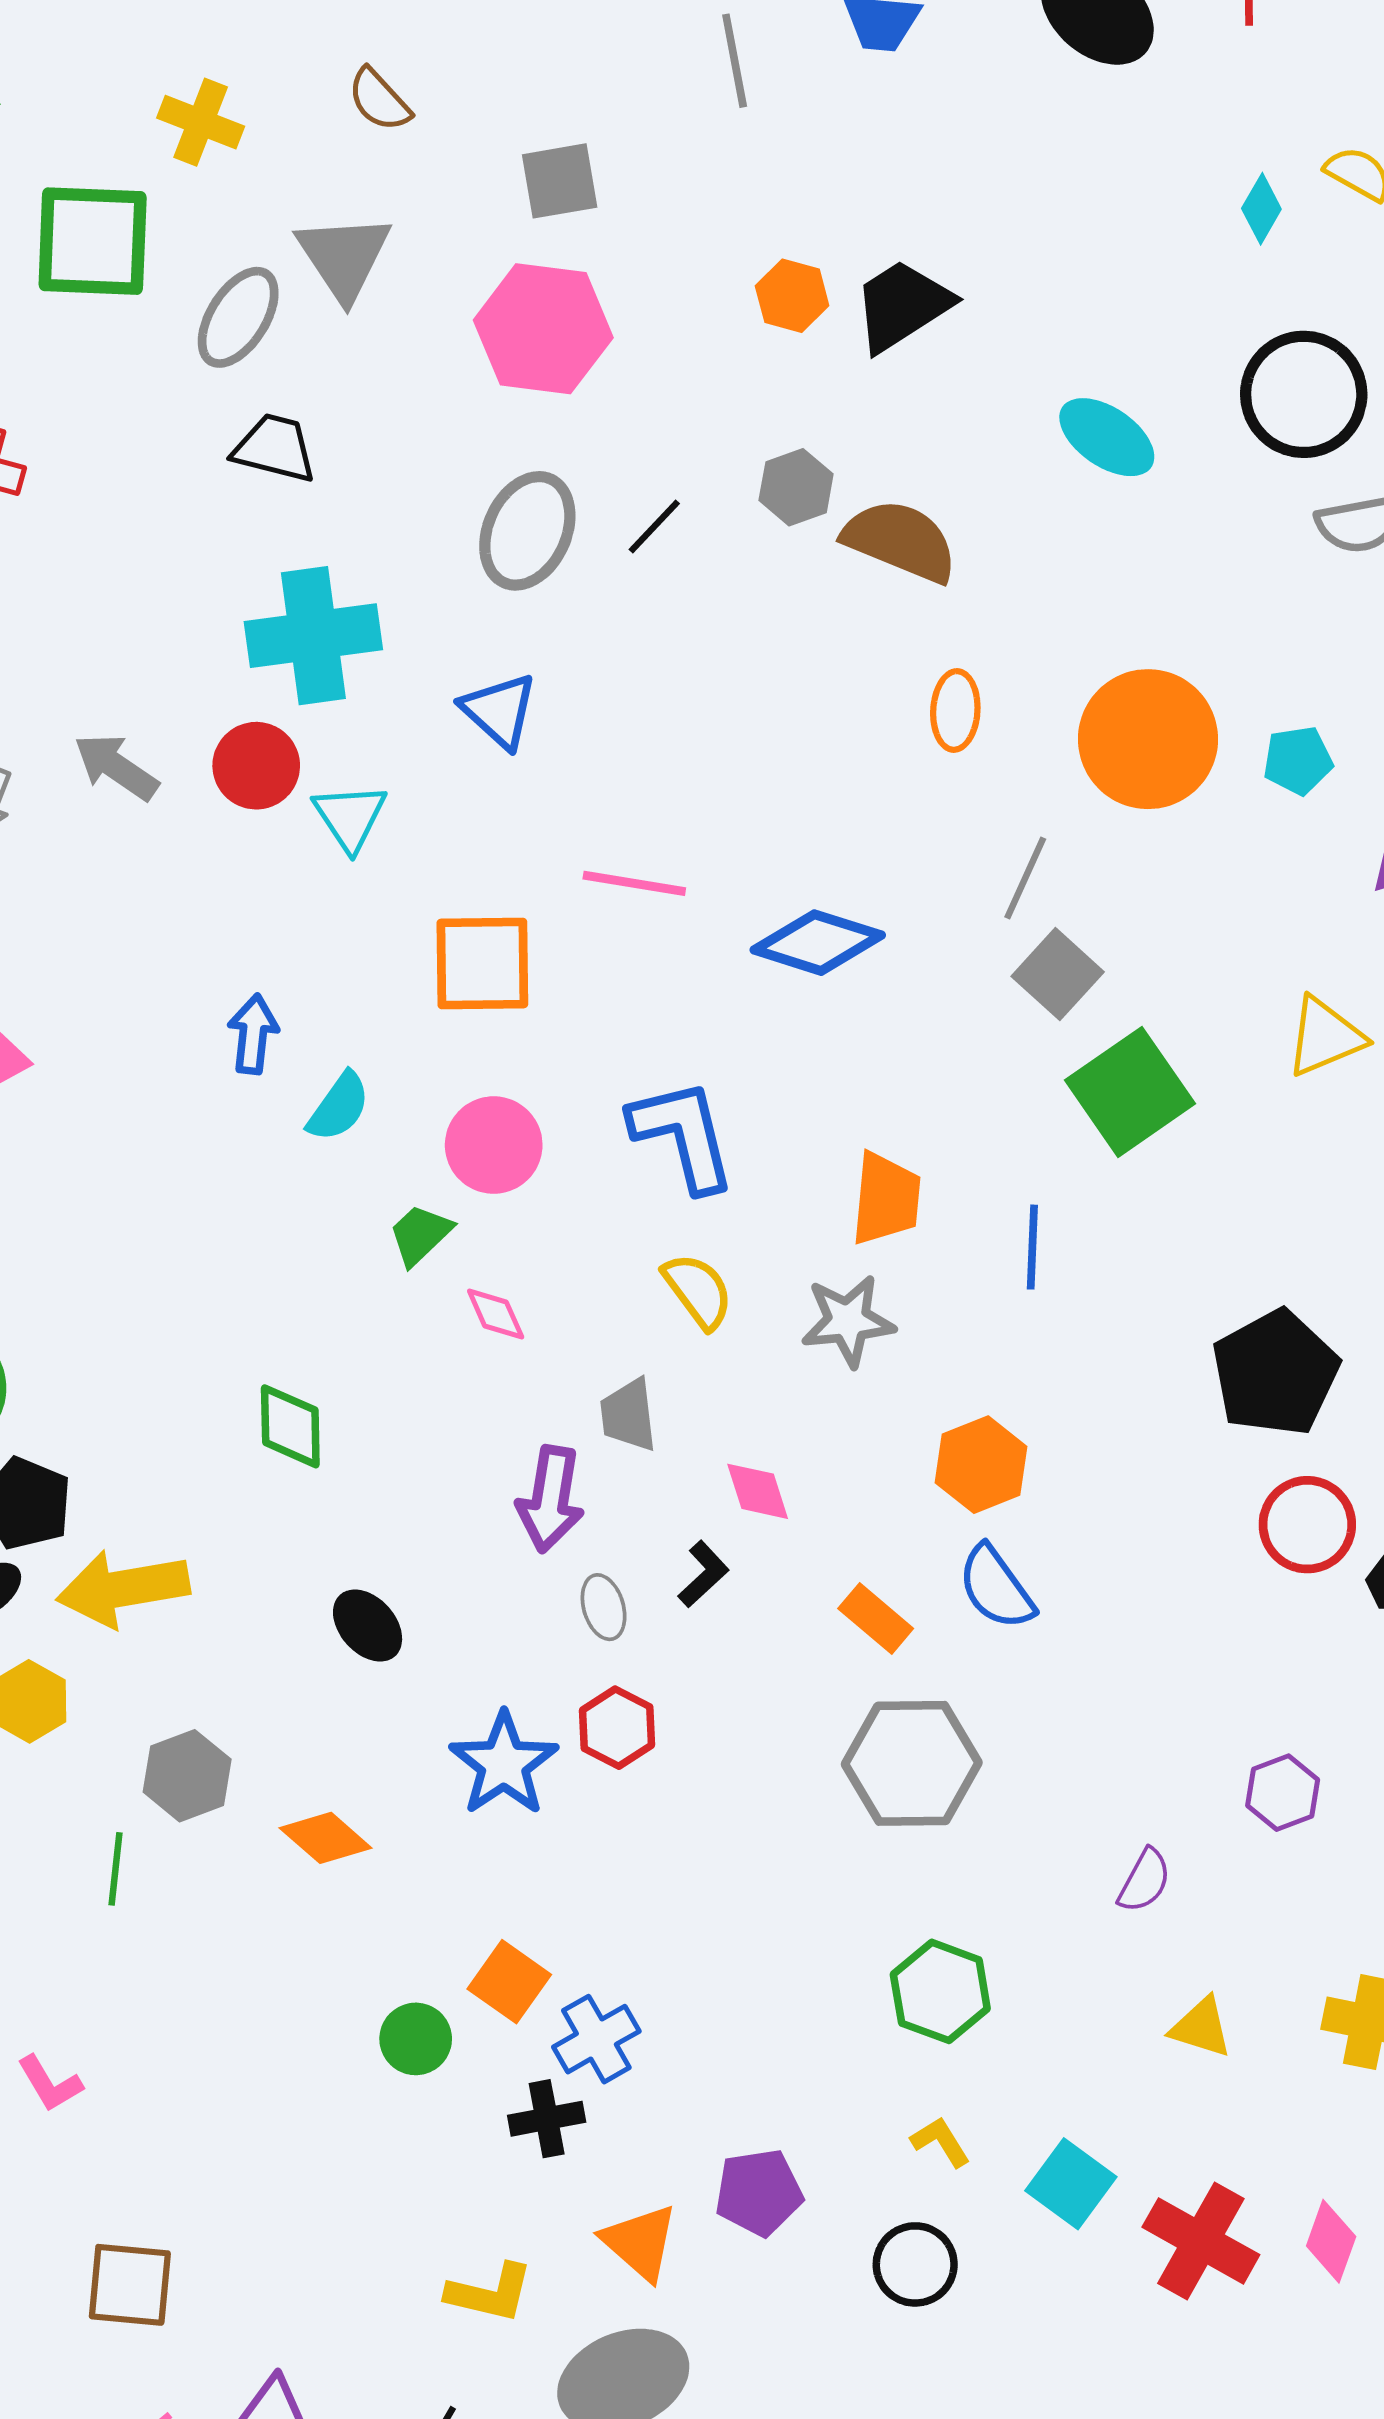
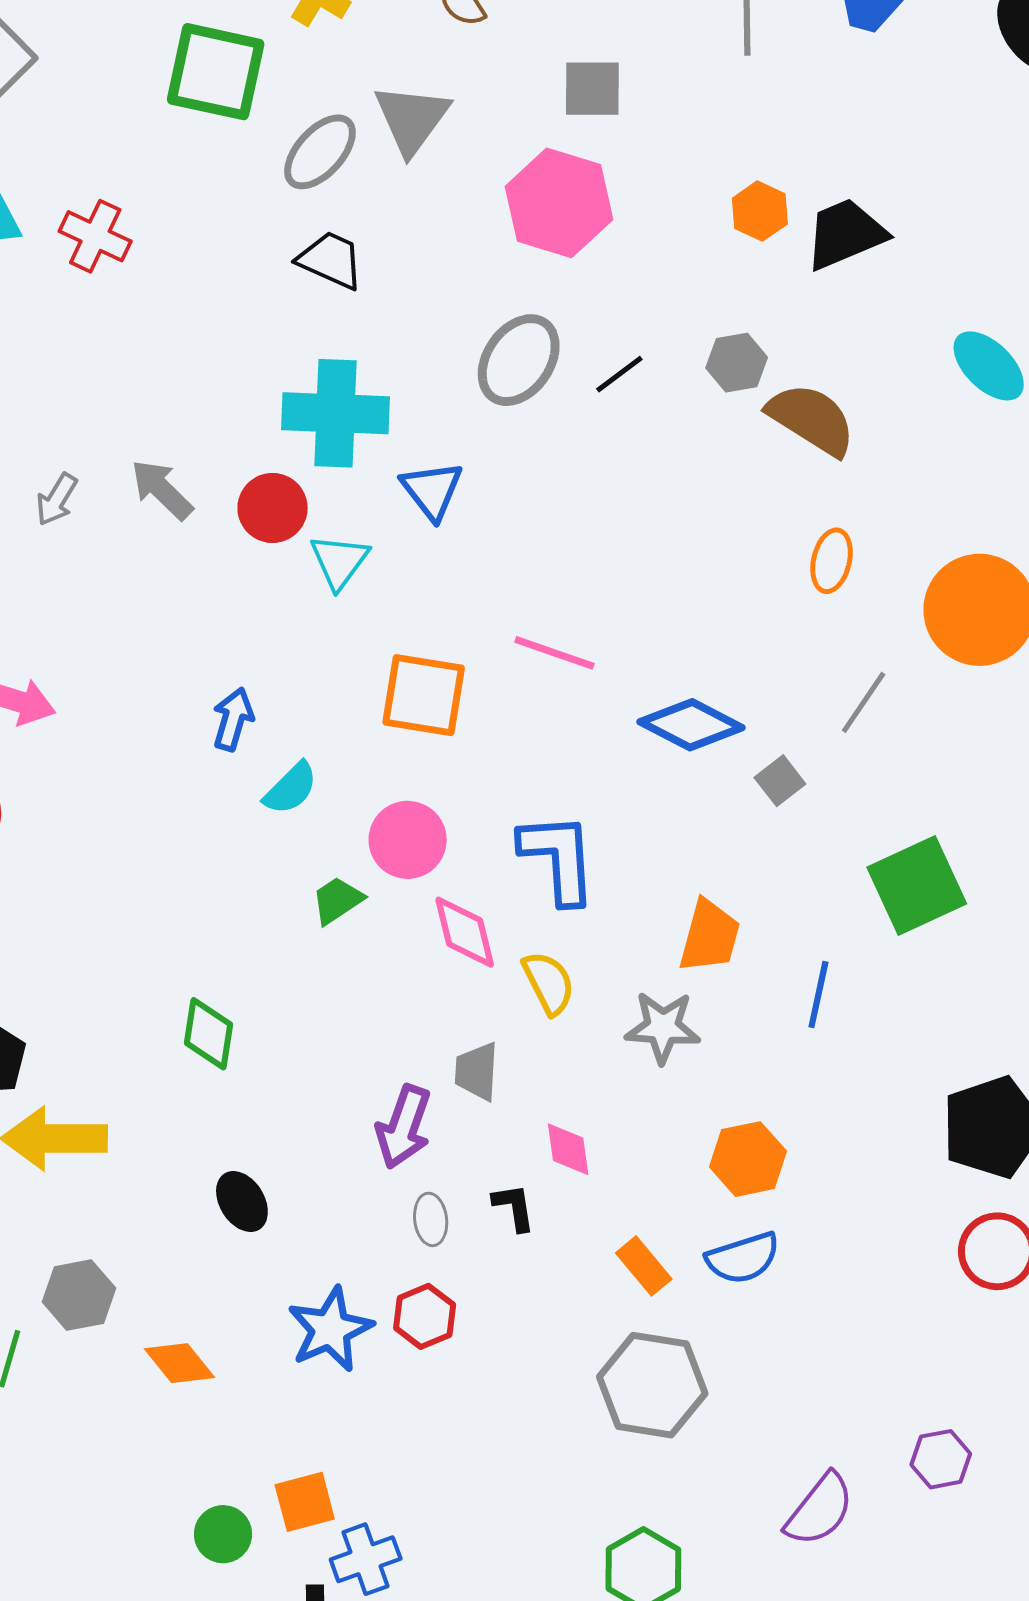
blue triangle: (499, 711) -> (432, 490), moved
gray square: (1058, 974) -> (780, 781), moved, size x0.7
pink diamond: (496, 1314) -> (465, 932), moved, size x1.5
black L-shape: (703, 1574) -> (514, 1207), turned -66
blue semicircle: (996, 1587) -> (743, 1258), turned -82
purple semicircle: (1145, 1881) -> (820, 1510), size x1.5
orange square: (509, 1982) -> (305, 1502), turned 30

